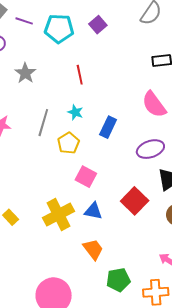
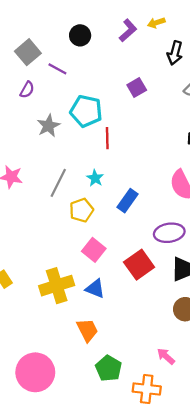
cyan pentagon: (59, 29) -> (86, 111), moved
red square: (135, 201) -> (139, 265), moved
green pentagon: (118, 280) -> (109, 368), turned 30

